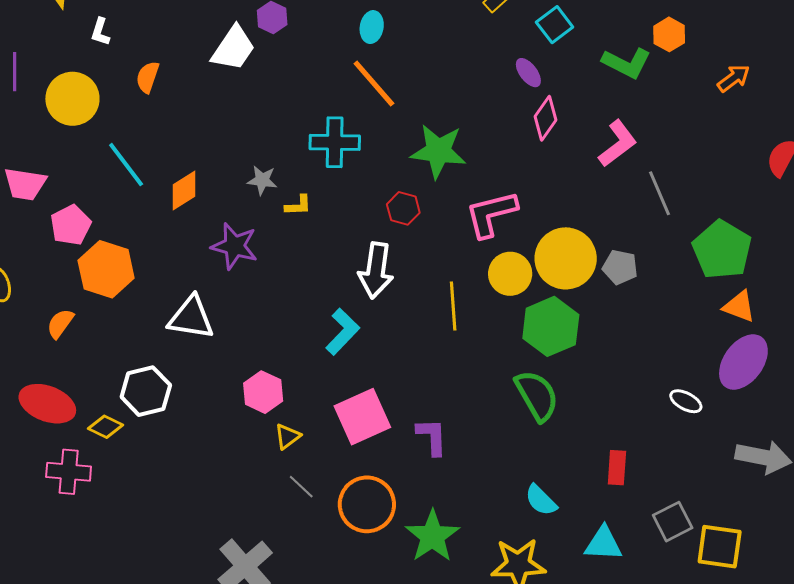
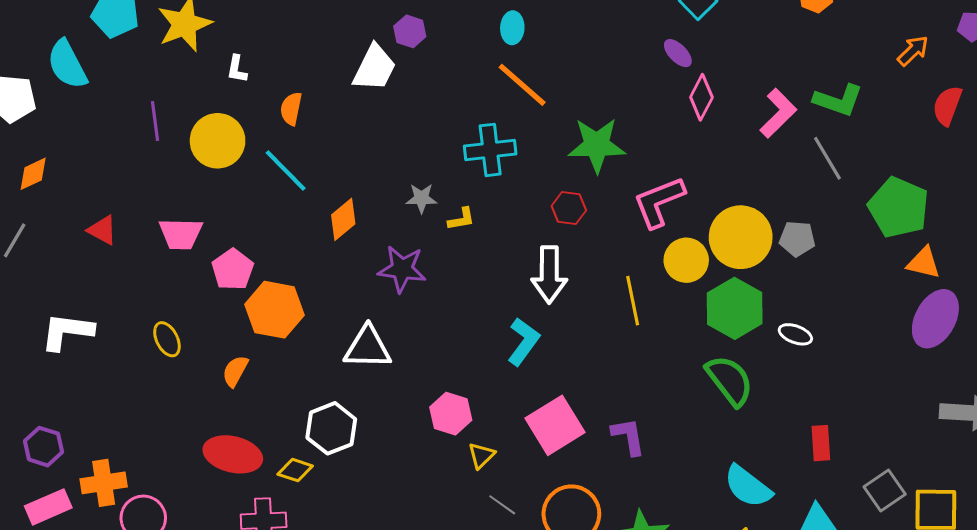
green L-shape: (627, 63) -> (838, 100), moved
orange arrow: (734, 78) -> (913, 51), moved
cyan line: (126, 165) -> (286, 171), moved
white ellipse: (686, 401) -> (795, 334), moved
cyan semicircle: (541, 500) -> (748, 486), size x1.4

